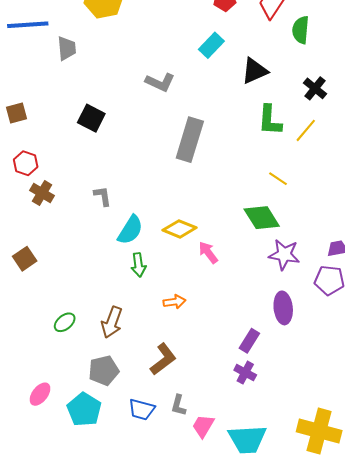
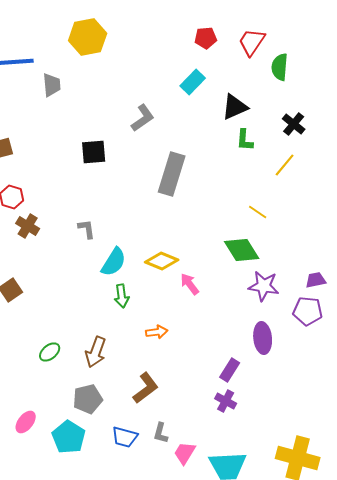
gray L-shape: (160, 82) -> (143, 118), turned -60
black square: (91, 118) -> (94, 152), moved, turned -32
green L-shape: (270, 120) -> (245, 140), moved, size x0.7

